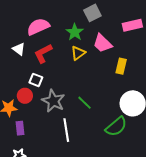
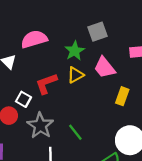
red L-shape: (43, 53) -> (46, 84), moved

